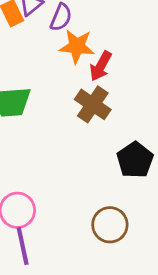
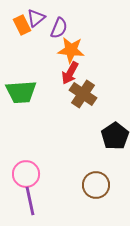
red arrow: (101, 66) -> (70, 73), moved

